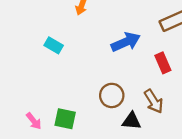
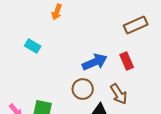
blue arrow: (126, 42) -> (95, 62), moved

